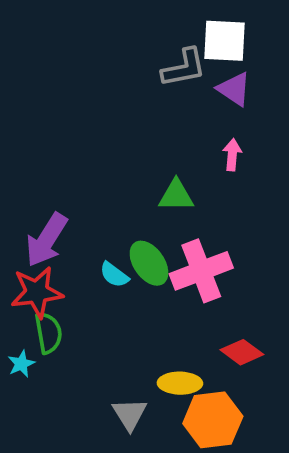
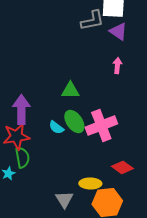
green triangle: (176, 195) -> (70, 90), moved
purple arrow: (46, 240) -> (21, 109), turned 148

